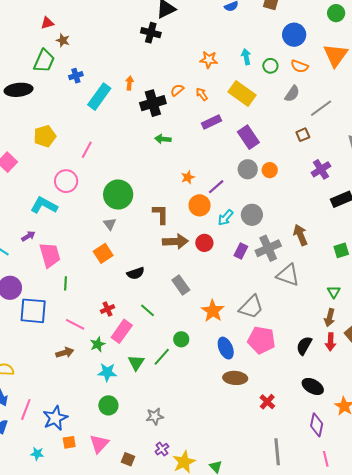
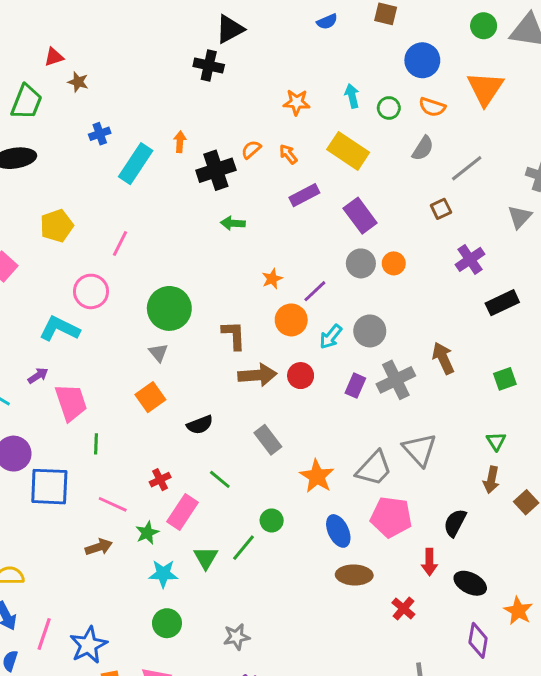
green trapezoid: (44, 61) -> (26, 102), moved
gray triangle: (288, 275) -> (420, 450), moved, turned 30
red arrow: (331, 342) -> (429, 562), moved

